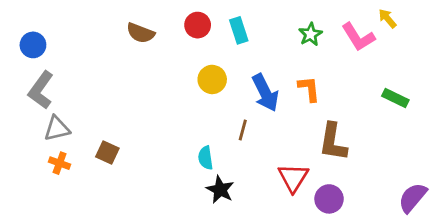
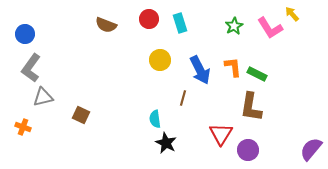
green rectangle: (395, 98) -> (257, 74), moved
orange cross: (60, 163) -> (23, 127), moved

